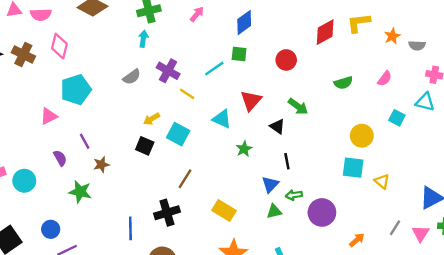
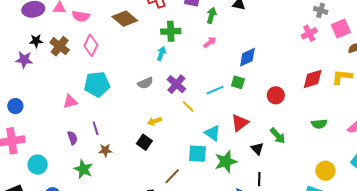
cyan square: (178, 134) -> (197, 154), moved, turned -36
green star: (244, 149) -> (226, 162), size x1.6
cyan circle: (24, 181) -> (38, 165), moved

